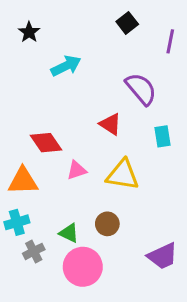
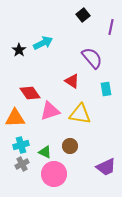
black star: (29, 32) -> (19, 50), moved
pink triangle: (77, 170) -> (50, 111), size x1.5
cyan cross: (17, 222) -> (21, 145), moved

